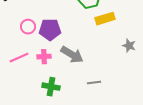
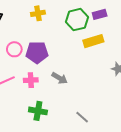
gray arrow: (72, 55) -> (60, 78), size x0.7
gray line: (94, 83) -> (82, 117), moved, turned 48

